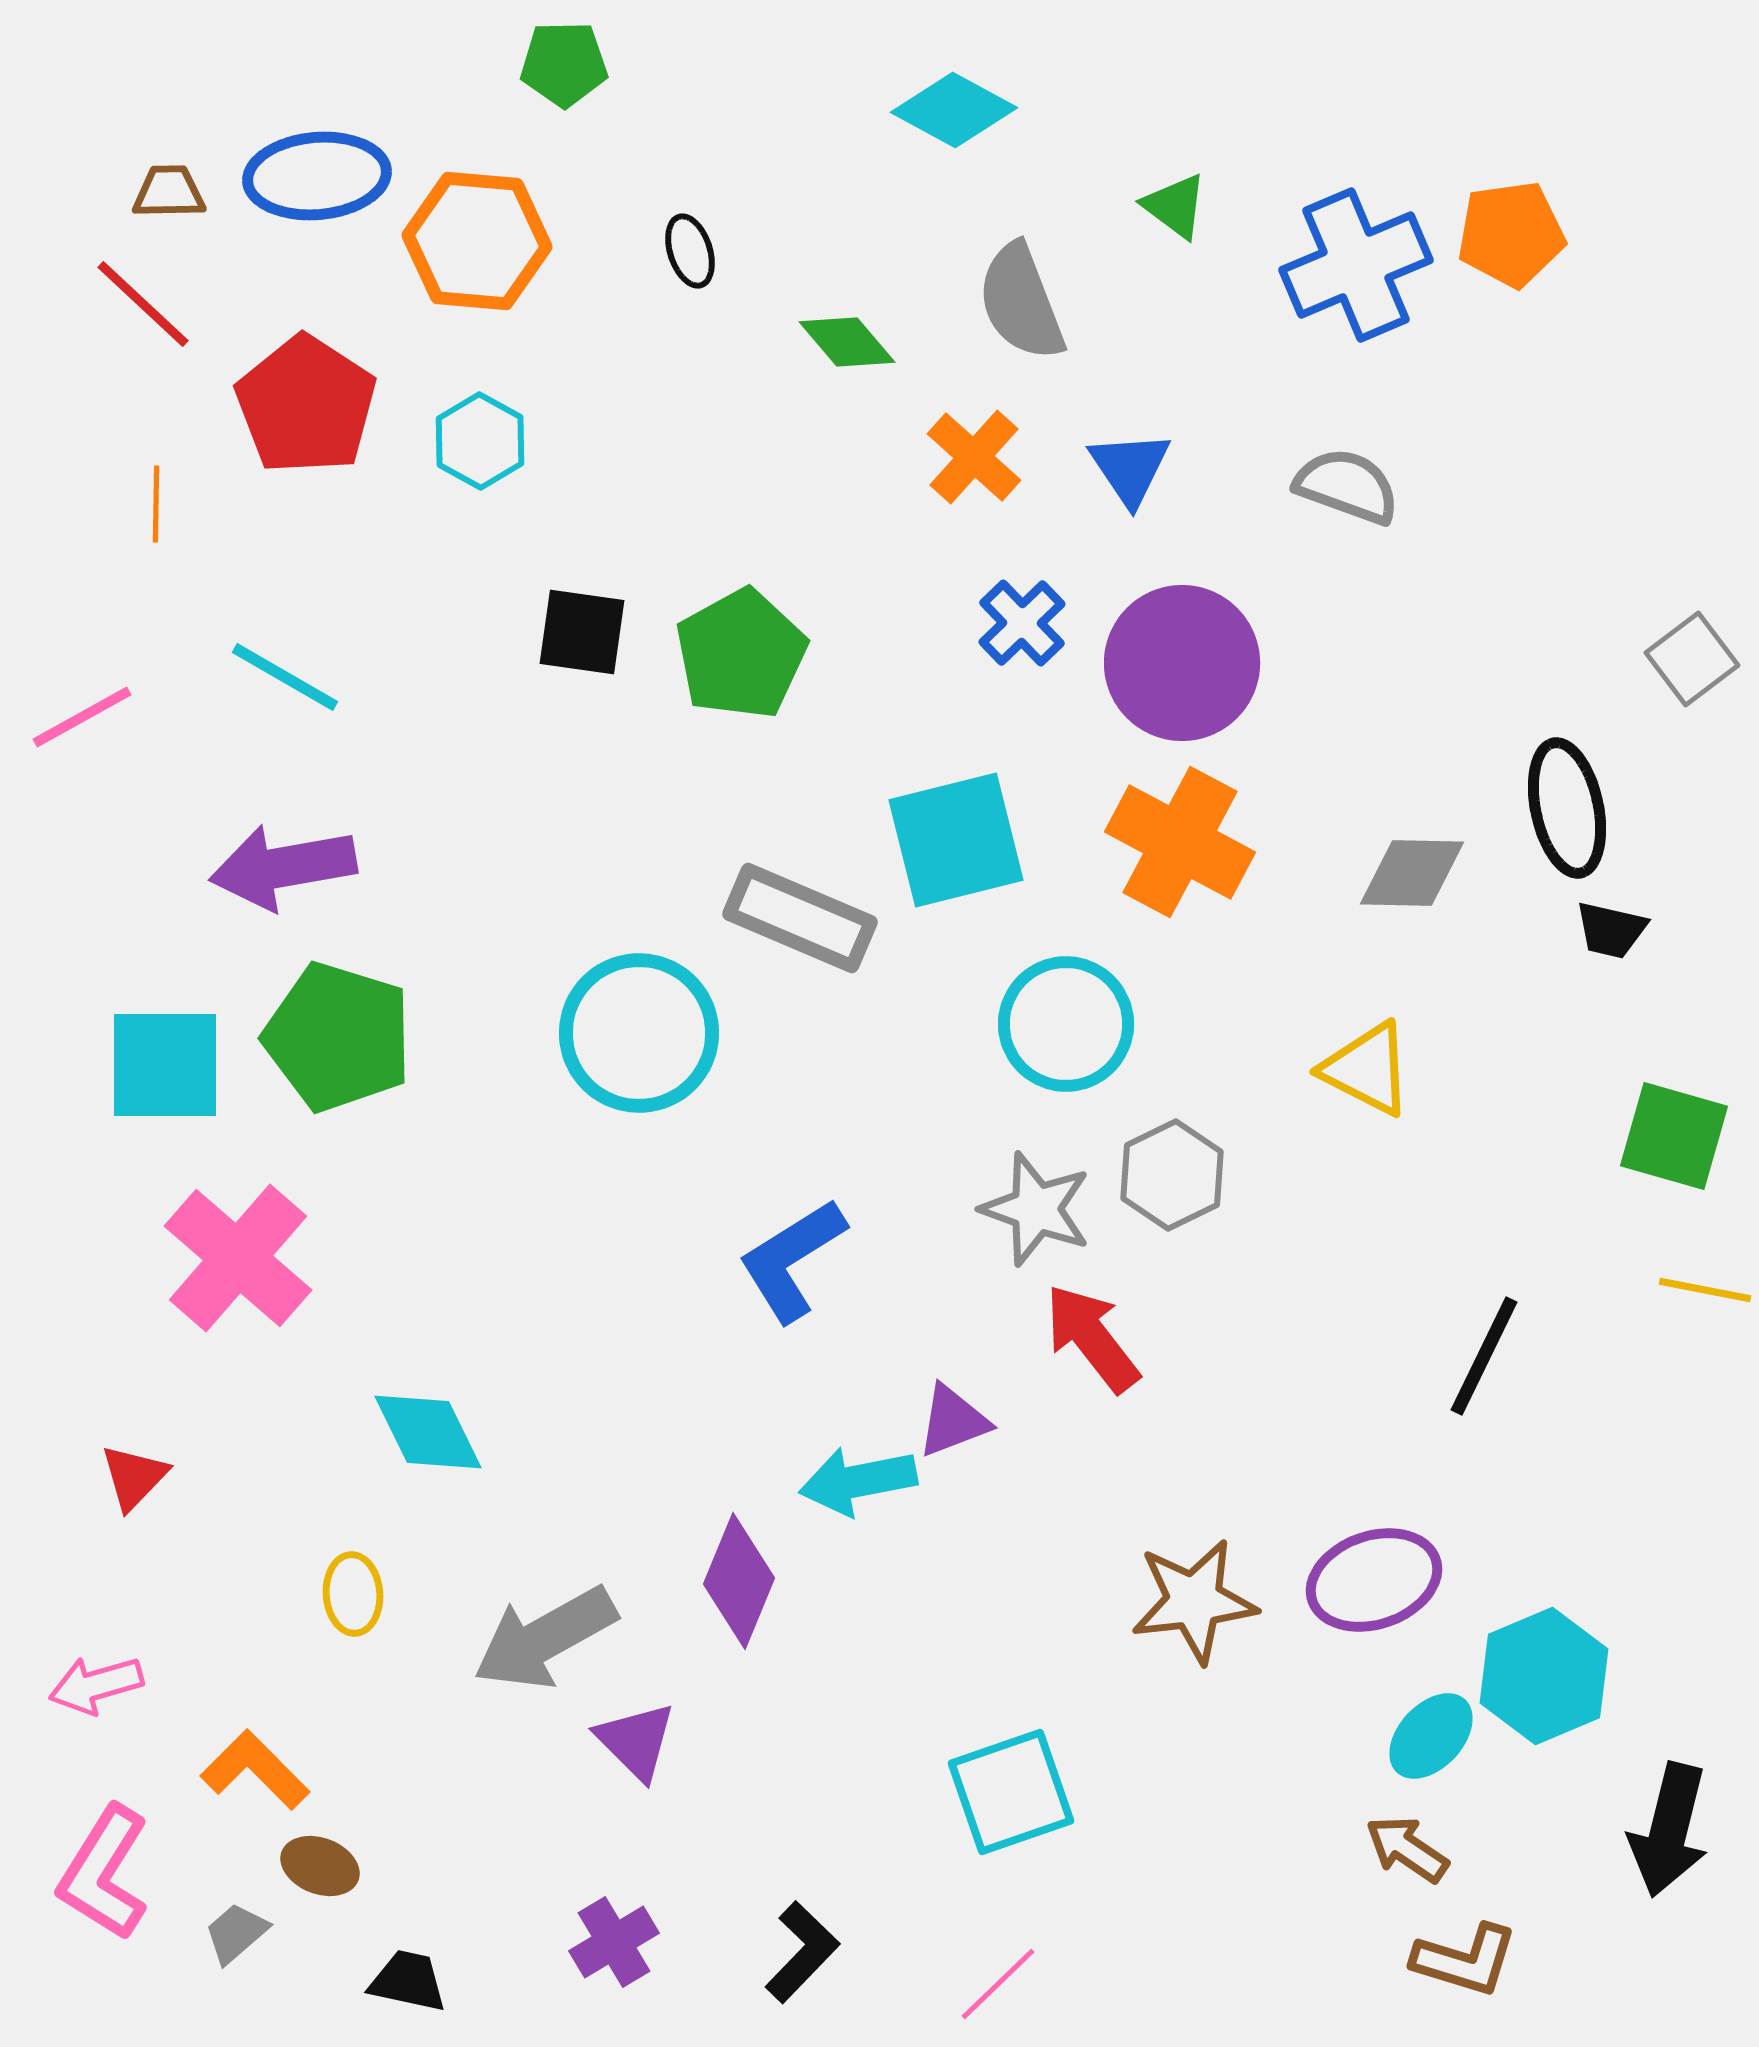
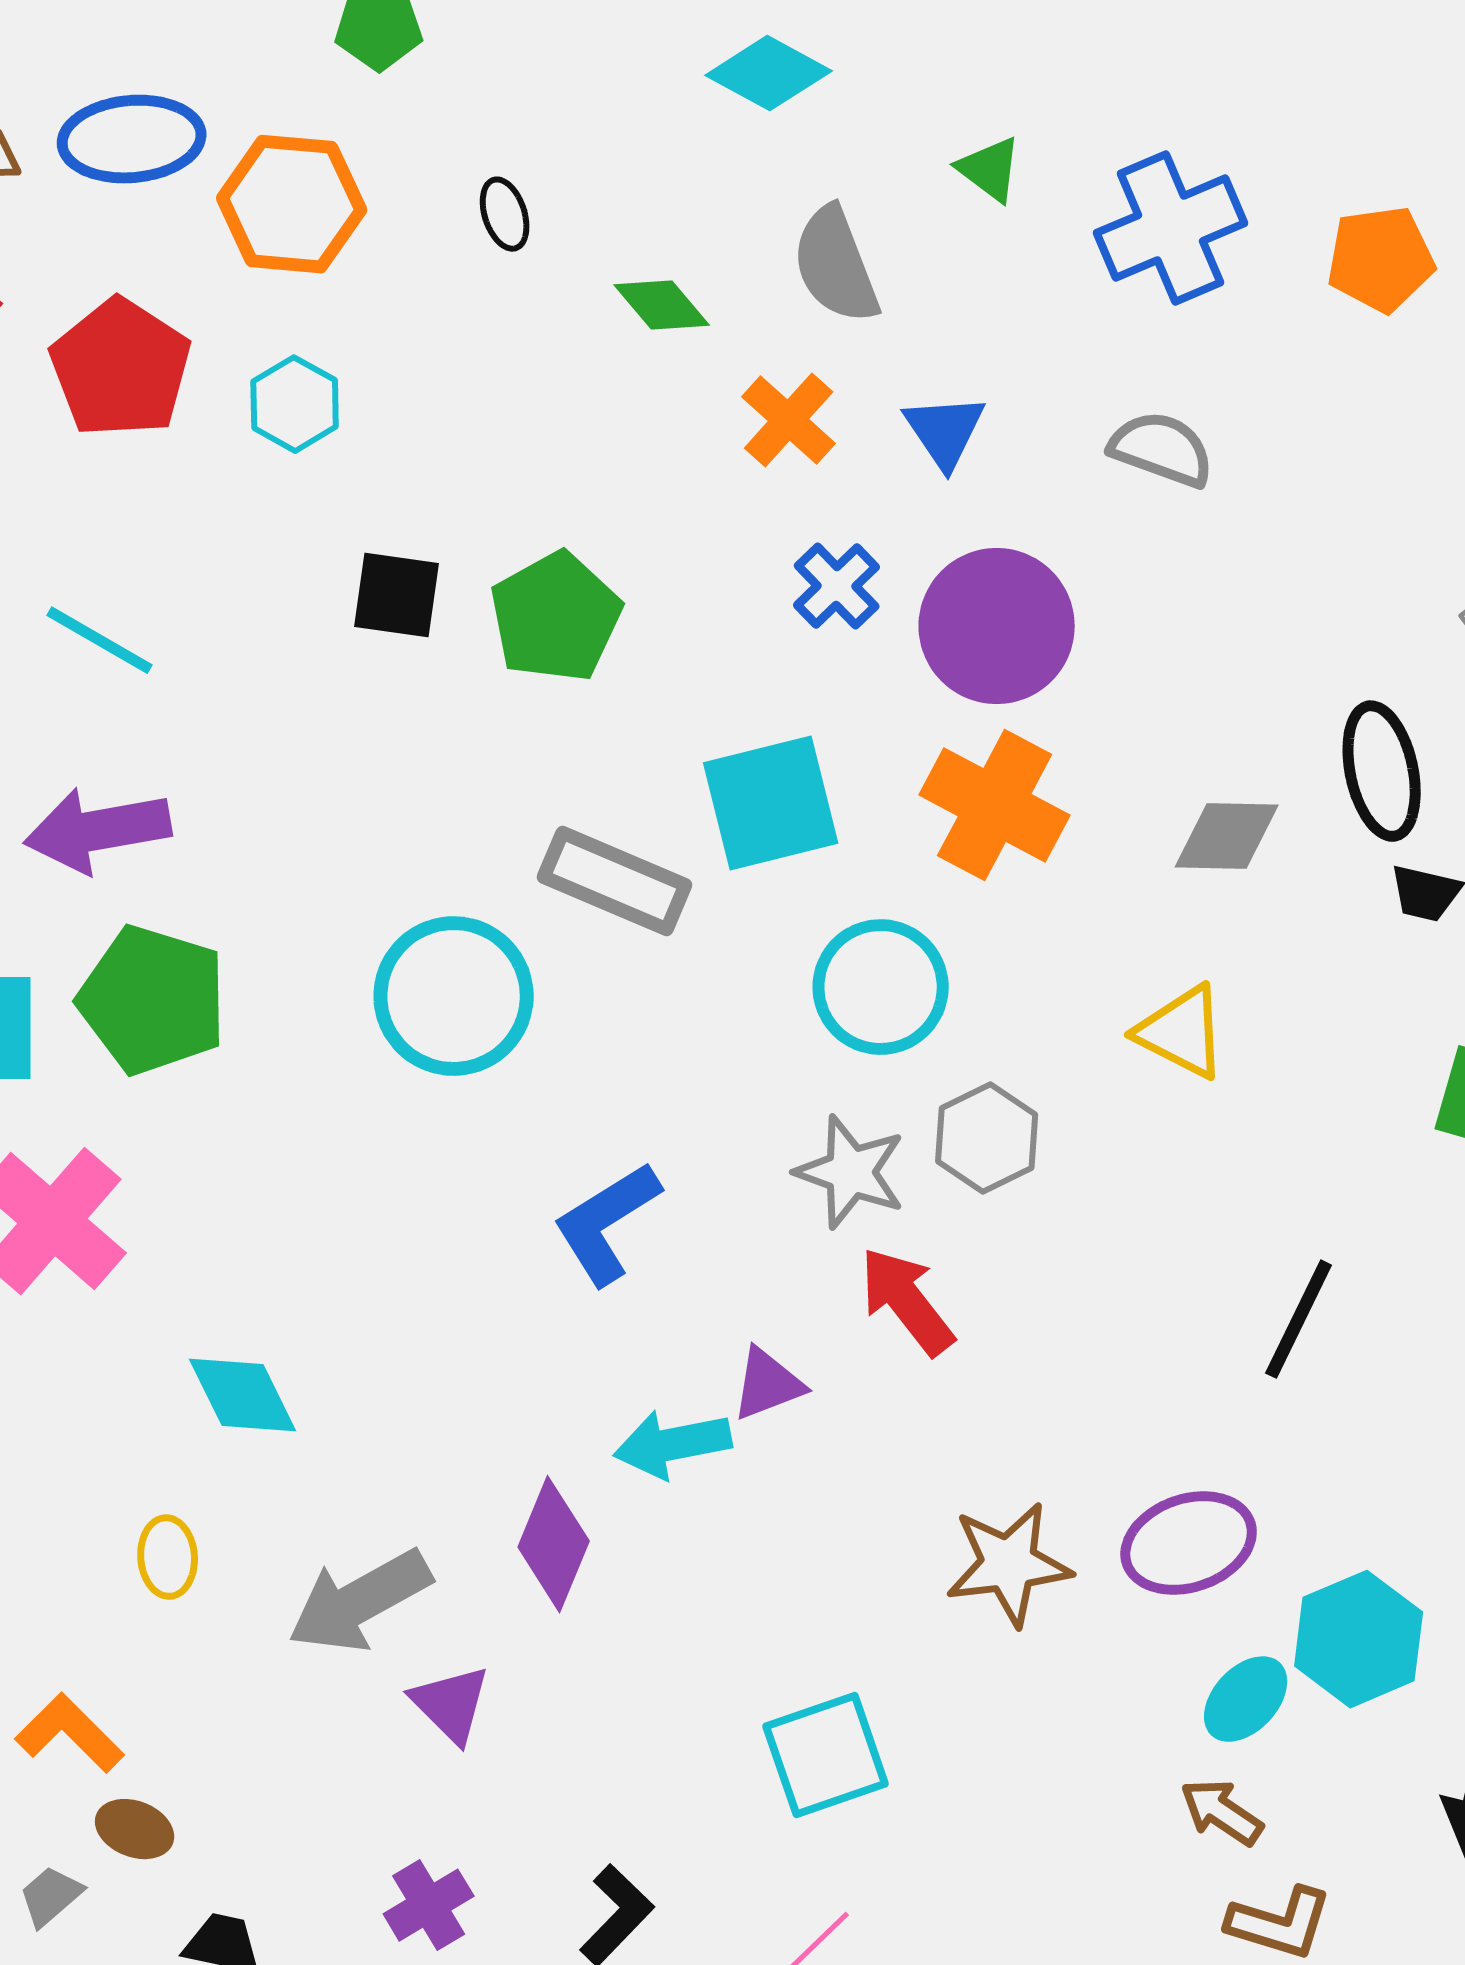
orange pentagon: (1511, 234) -> (1381, 259), moved

